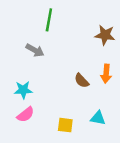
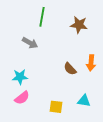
brown star: (105, 35) -> (79, 25), moved

